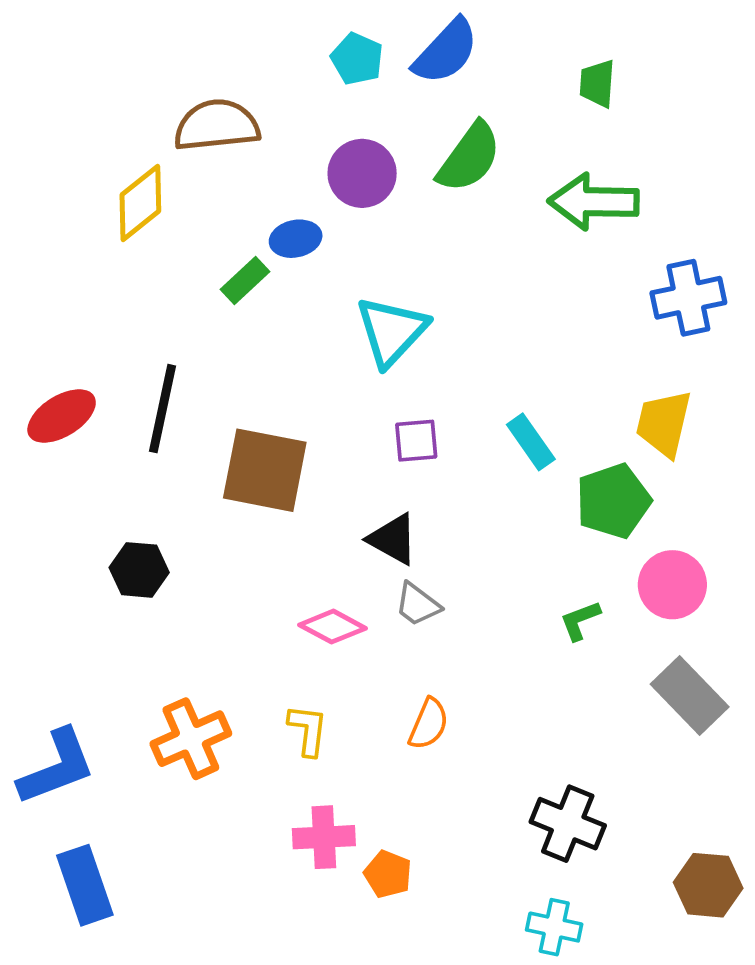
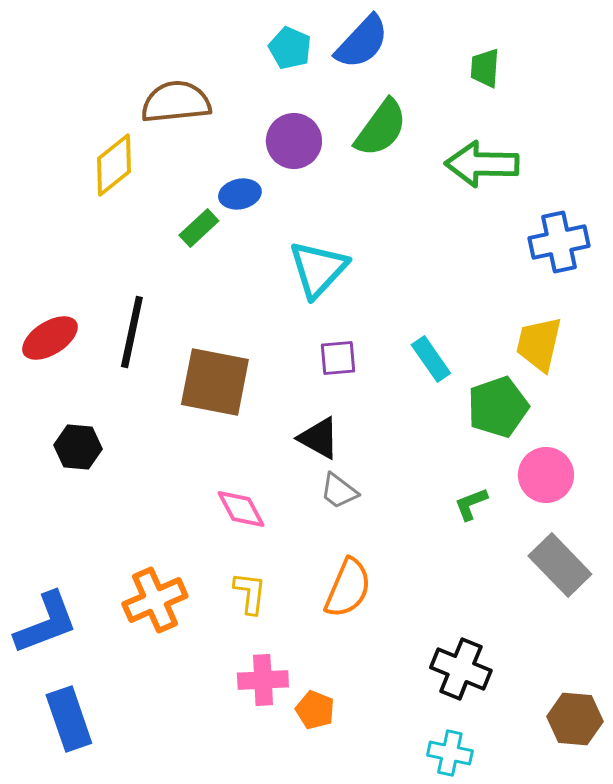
black hexagon: (139, 570) -> (78, 447), moved
pink diamond: (333, 627) -> (241, 509), moved, turned 34
orange semicircle: (429, 724) -> (348, 588), size x1.4

